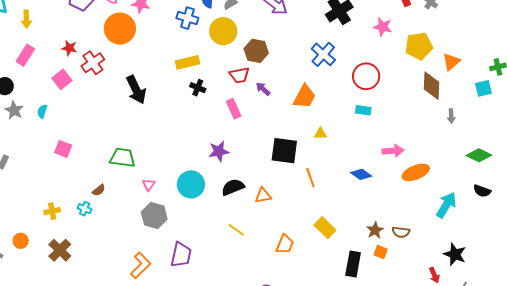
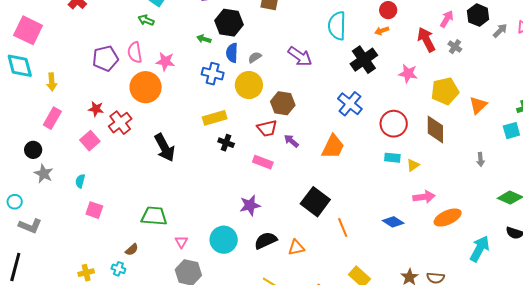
brown diamond: (431, 86) -> (435, 129), moved
pink rectangle: (234, 109) -> (263, 162), turned -42
cyan semicircle: (42, 111) -> (80, 181), moved
yellow triangle: (320, 134) -> (413, 165), moved, turned -32
black square: (284, 151) -> (315, 202), turned 32

